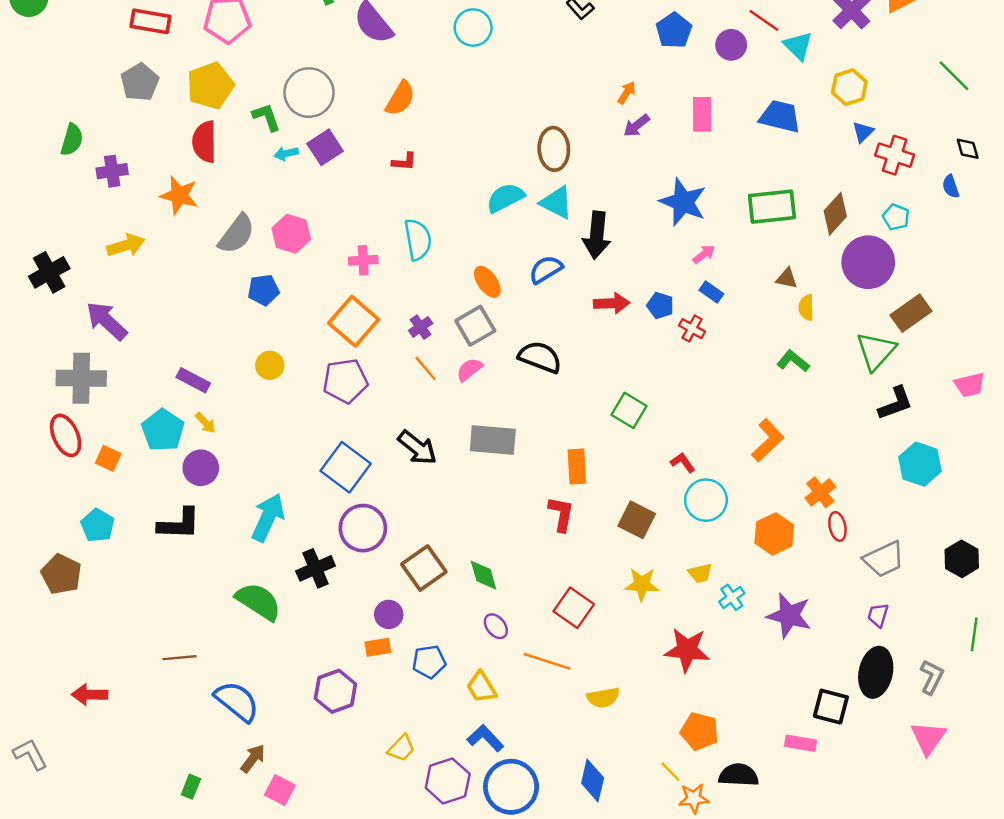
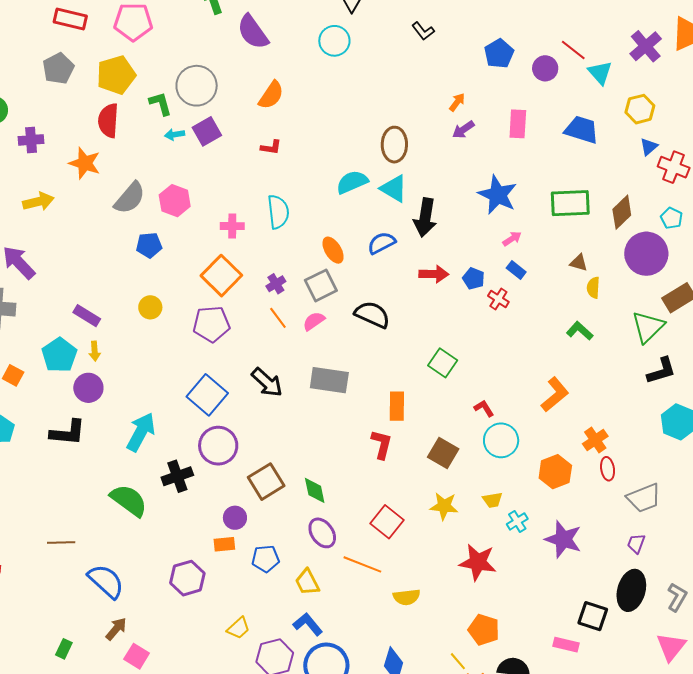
yellow arrow: (206, 423) -> (95, 351), turned 36
purple ellipse: (496, 626) -> (322, 533), size x1.4

